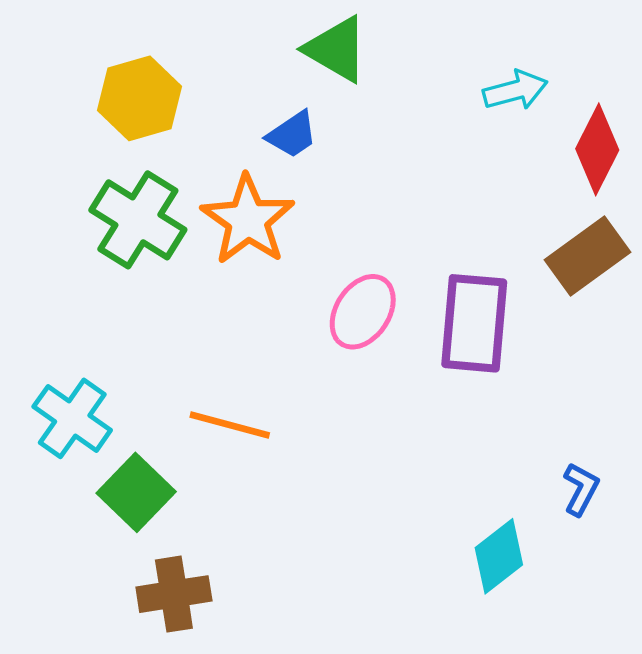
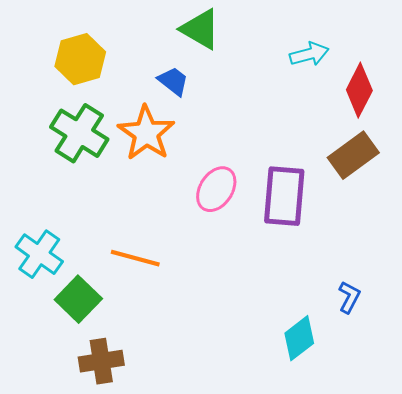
blue trapezoid: (292, 135) -> (173, 81), turned -108

